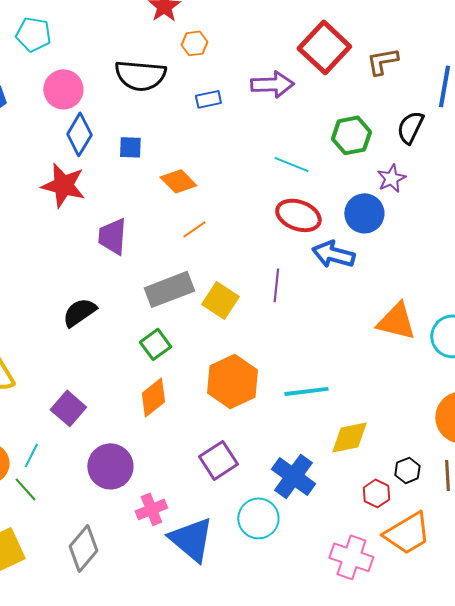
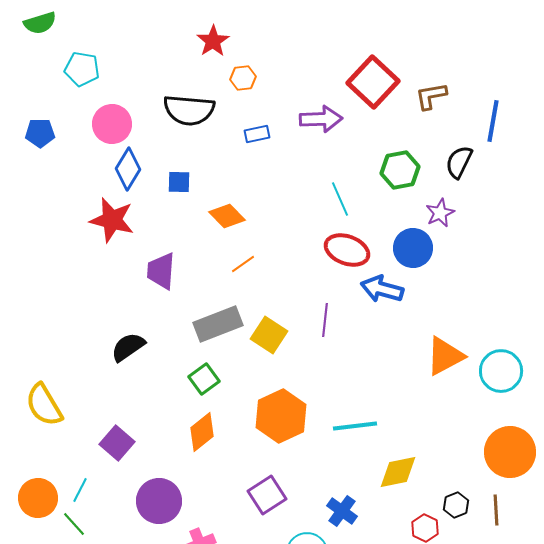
cyan line: (291, 164) -> (340, 199), turned 44
orange triangle: (396, 321) -> (445, 356), turned -42
blue cross: (293, 476) -> (342, 511), size x0.7

